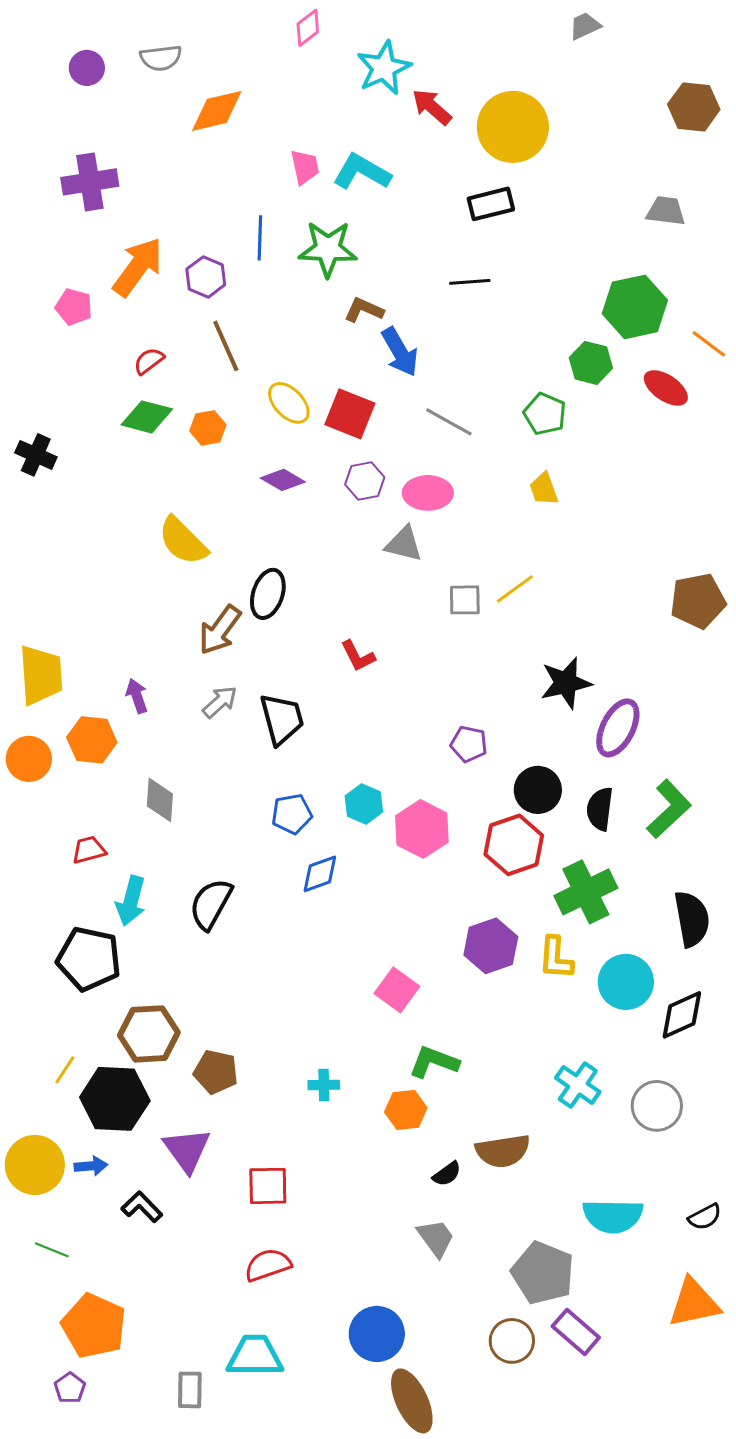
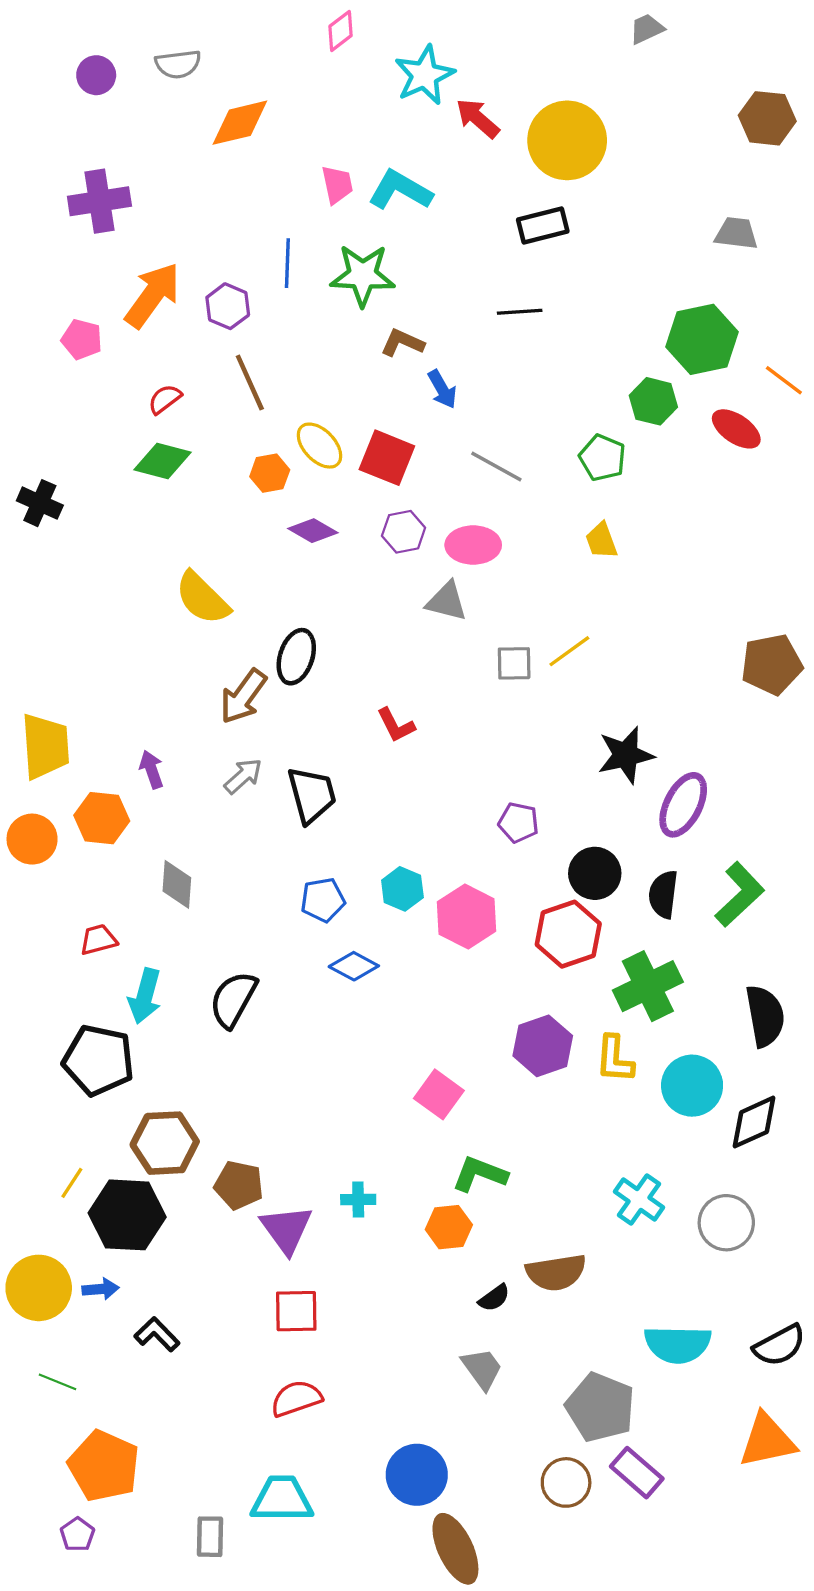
blue arrow: (400, 352) -> (442, 389), size x0.7
orange hexagon: (208, 428) -> (270, 473), moved
blue diamond: (320, 874) -> (354, 966), turned 48
purple triangle: (187, 1150) -> (286, 1229), moved
black semicircle: (705, 1217) -> (779, 1345), size x1.4

